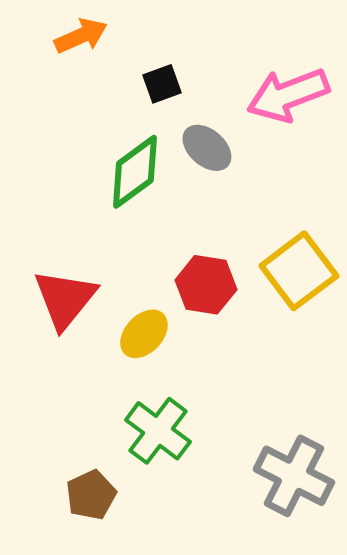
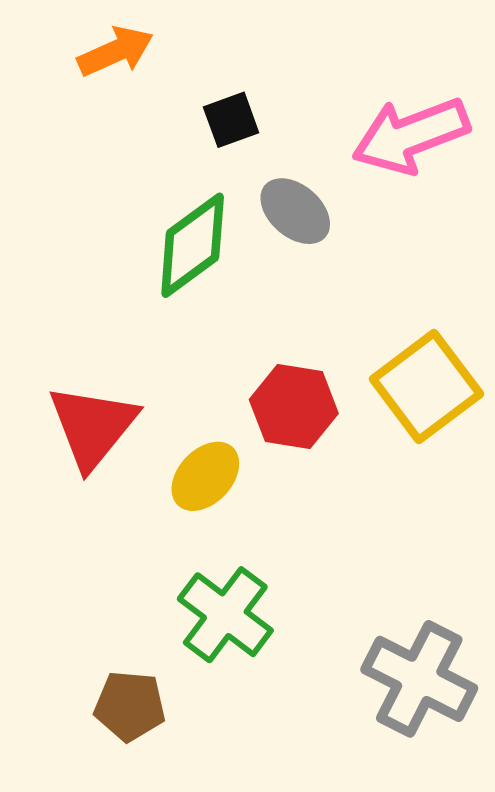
brown pentagon: (91, 495) -> (130, 706), turned 30

